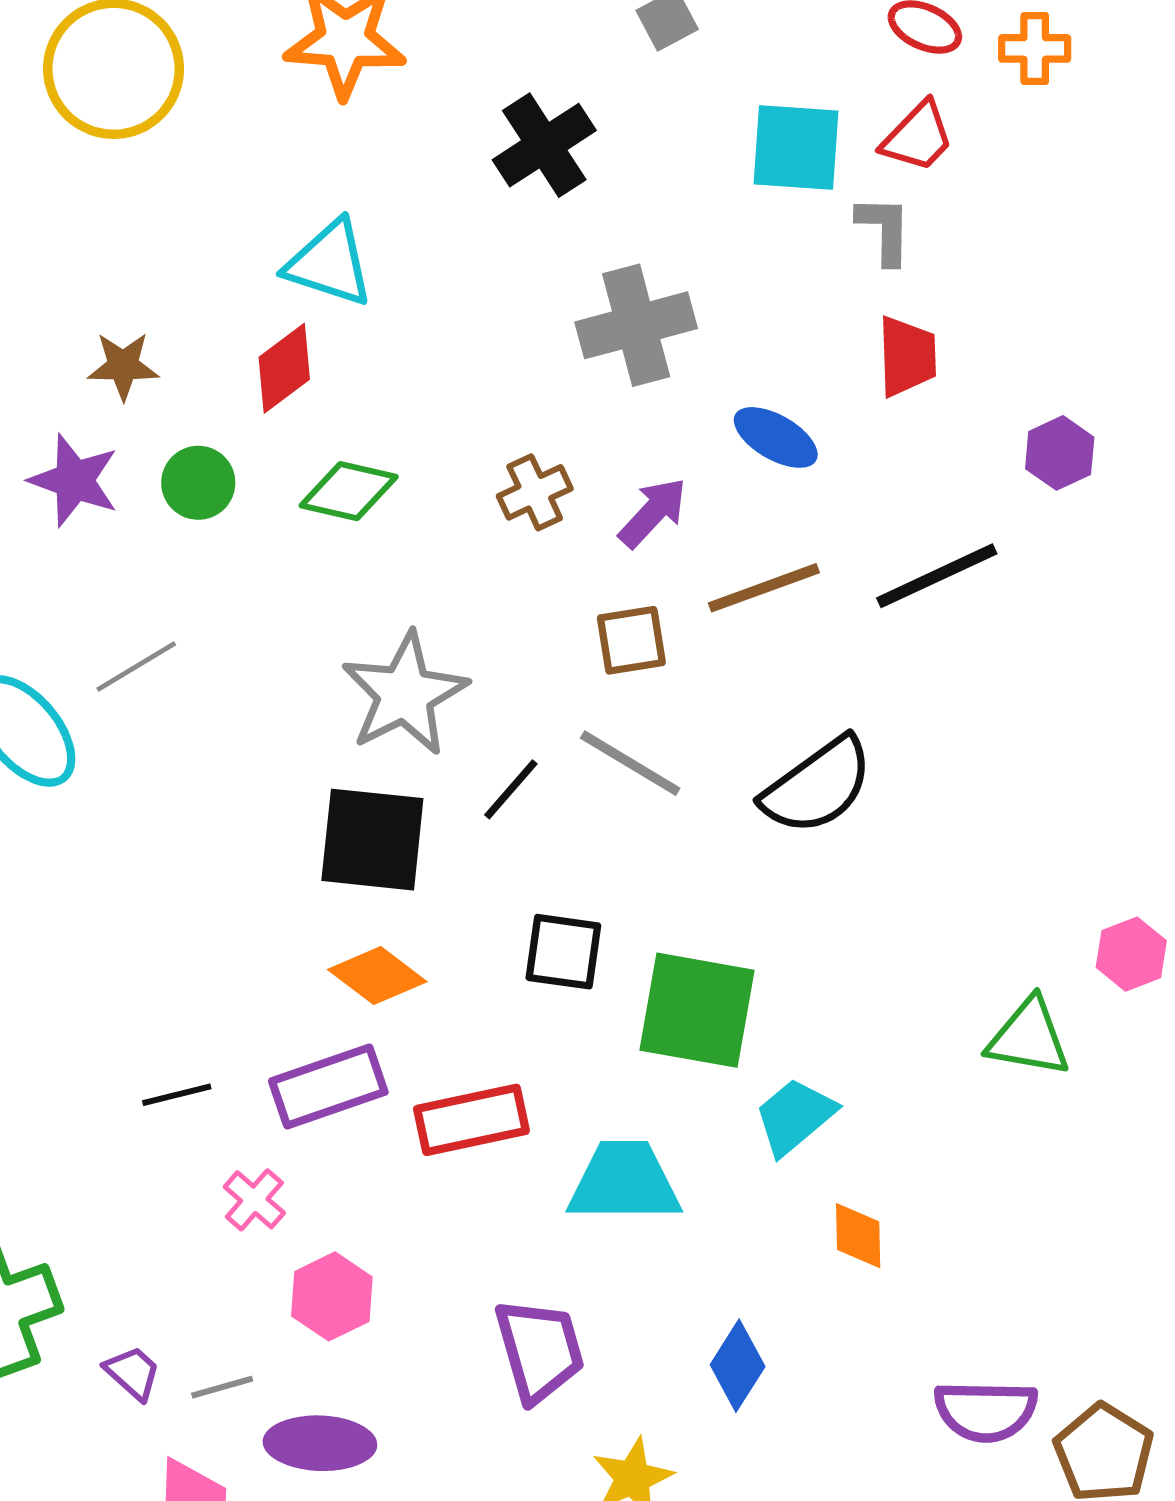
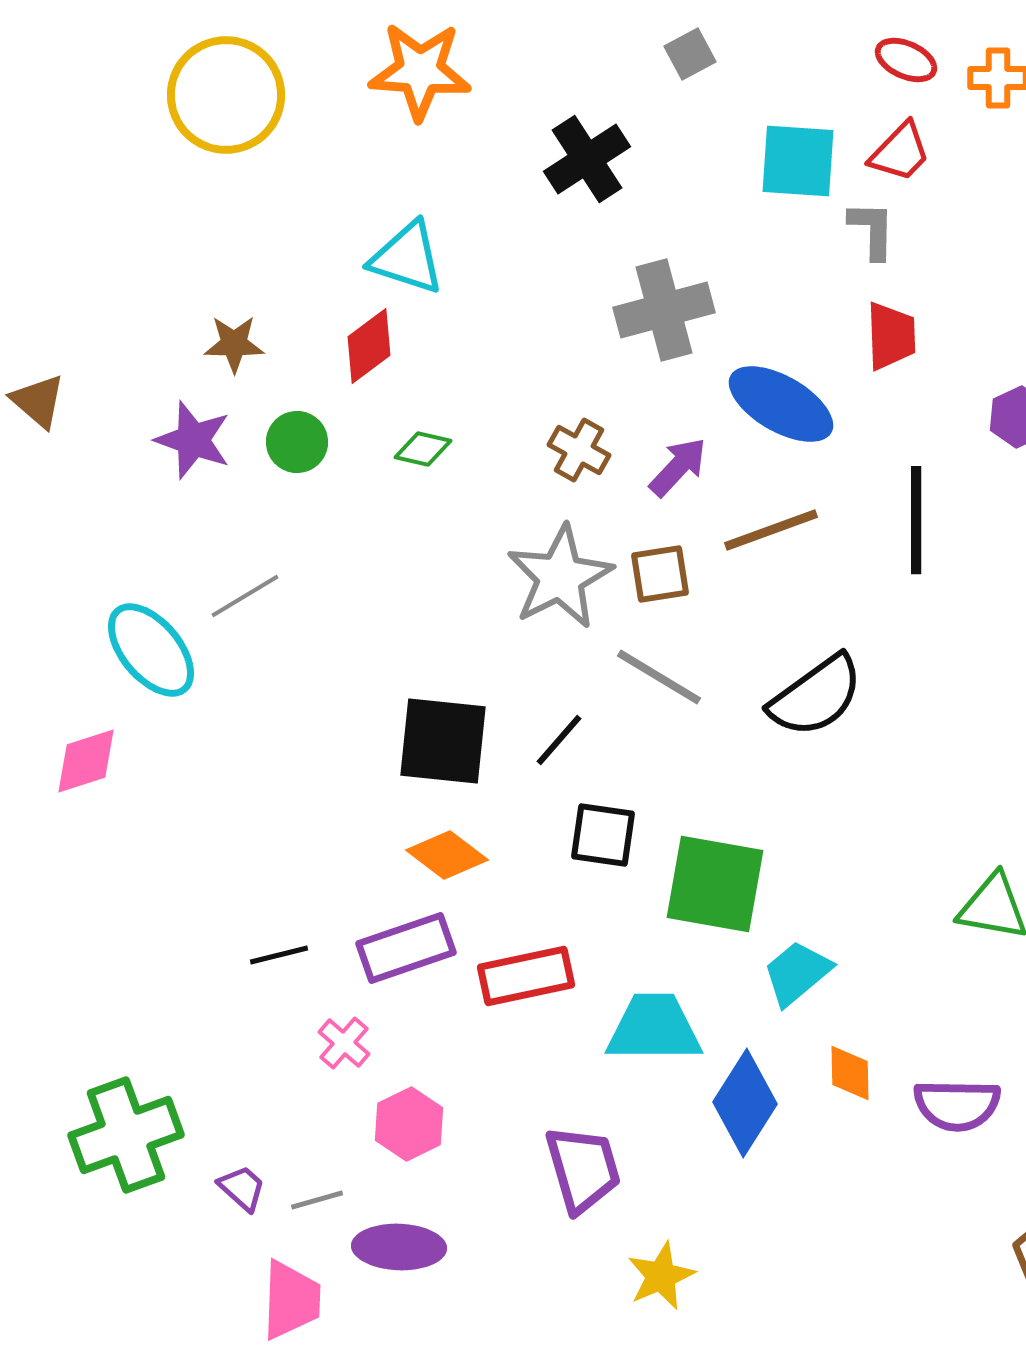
blue ellipse: (776, 437) -> (781, 404), size x1.5
green diamond: (349, 491) -> (423, 449), size x0.7
brown cross: (535, 492) -> (579, 450), turned -36
black line: (937, 576) -> (916, 520), turned -65
gray star: (405, 694) -> (560, 577), moved
black line: (511, 789) -> (559, 740), moved
blue diamond: (738, 1366) -> (745, 1103), moved, size x1.4
purple semicircle: (986, 1411) -> (957, 1105), moved

